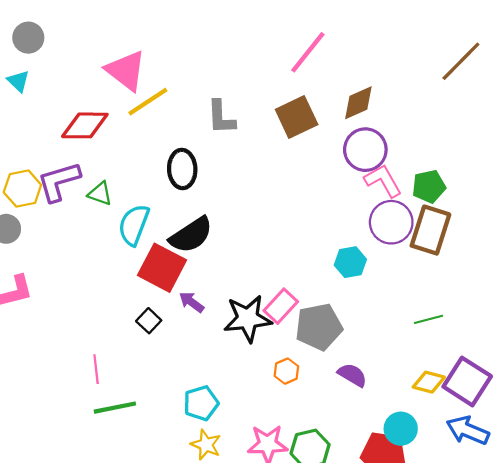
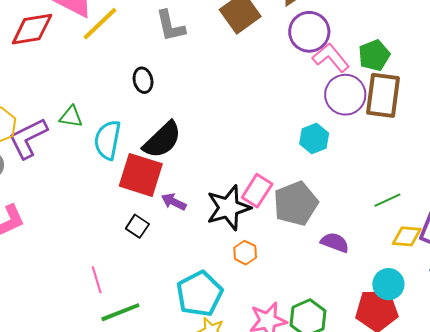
red diamond: (85, 125) -> (32, 29), moved
black ellipse: (182, 169) -> (143, 80), size x0.7
purple L-shape: (59, 182) -> (28, 138), moved
green line: (428, 319) -> (387, 200), moved
orange hexagon: (286, 371) -> (245, 253), moved
cyan pentagon: (201, 403) -> (199, 294), size x1.4

